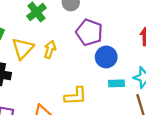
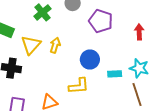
purple pentagon: (89, 32) -> (101, 21), moved
blue circle: (106, 57) -> (90, 60), moved

